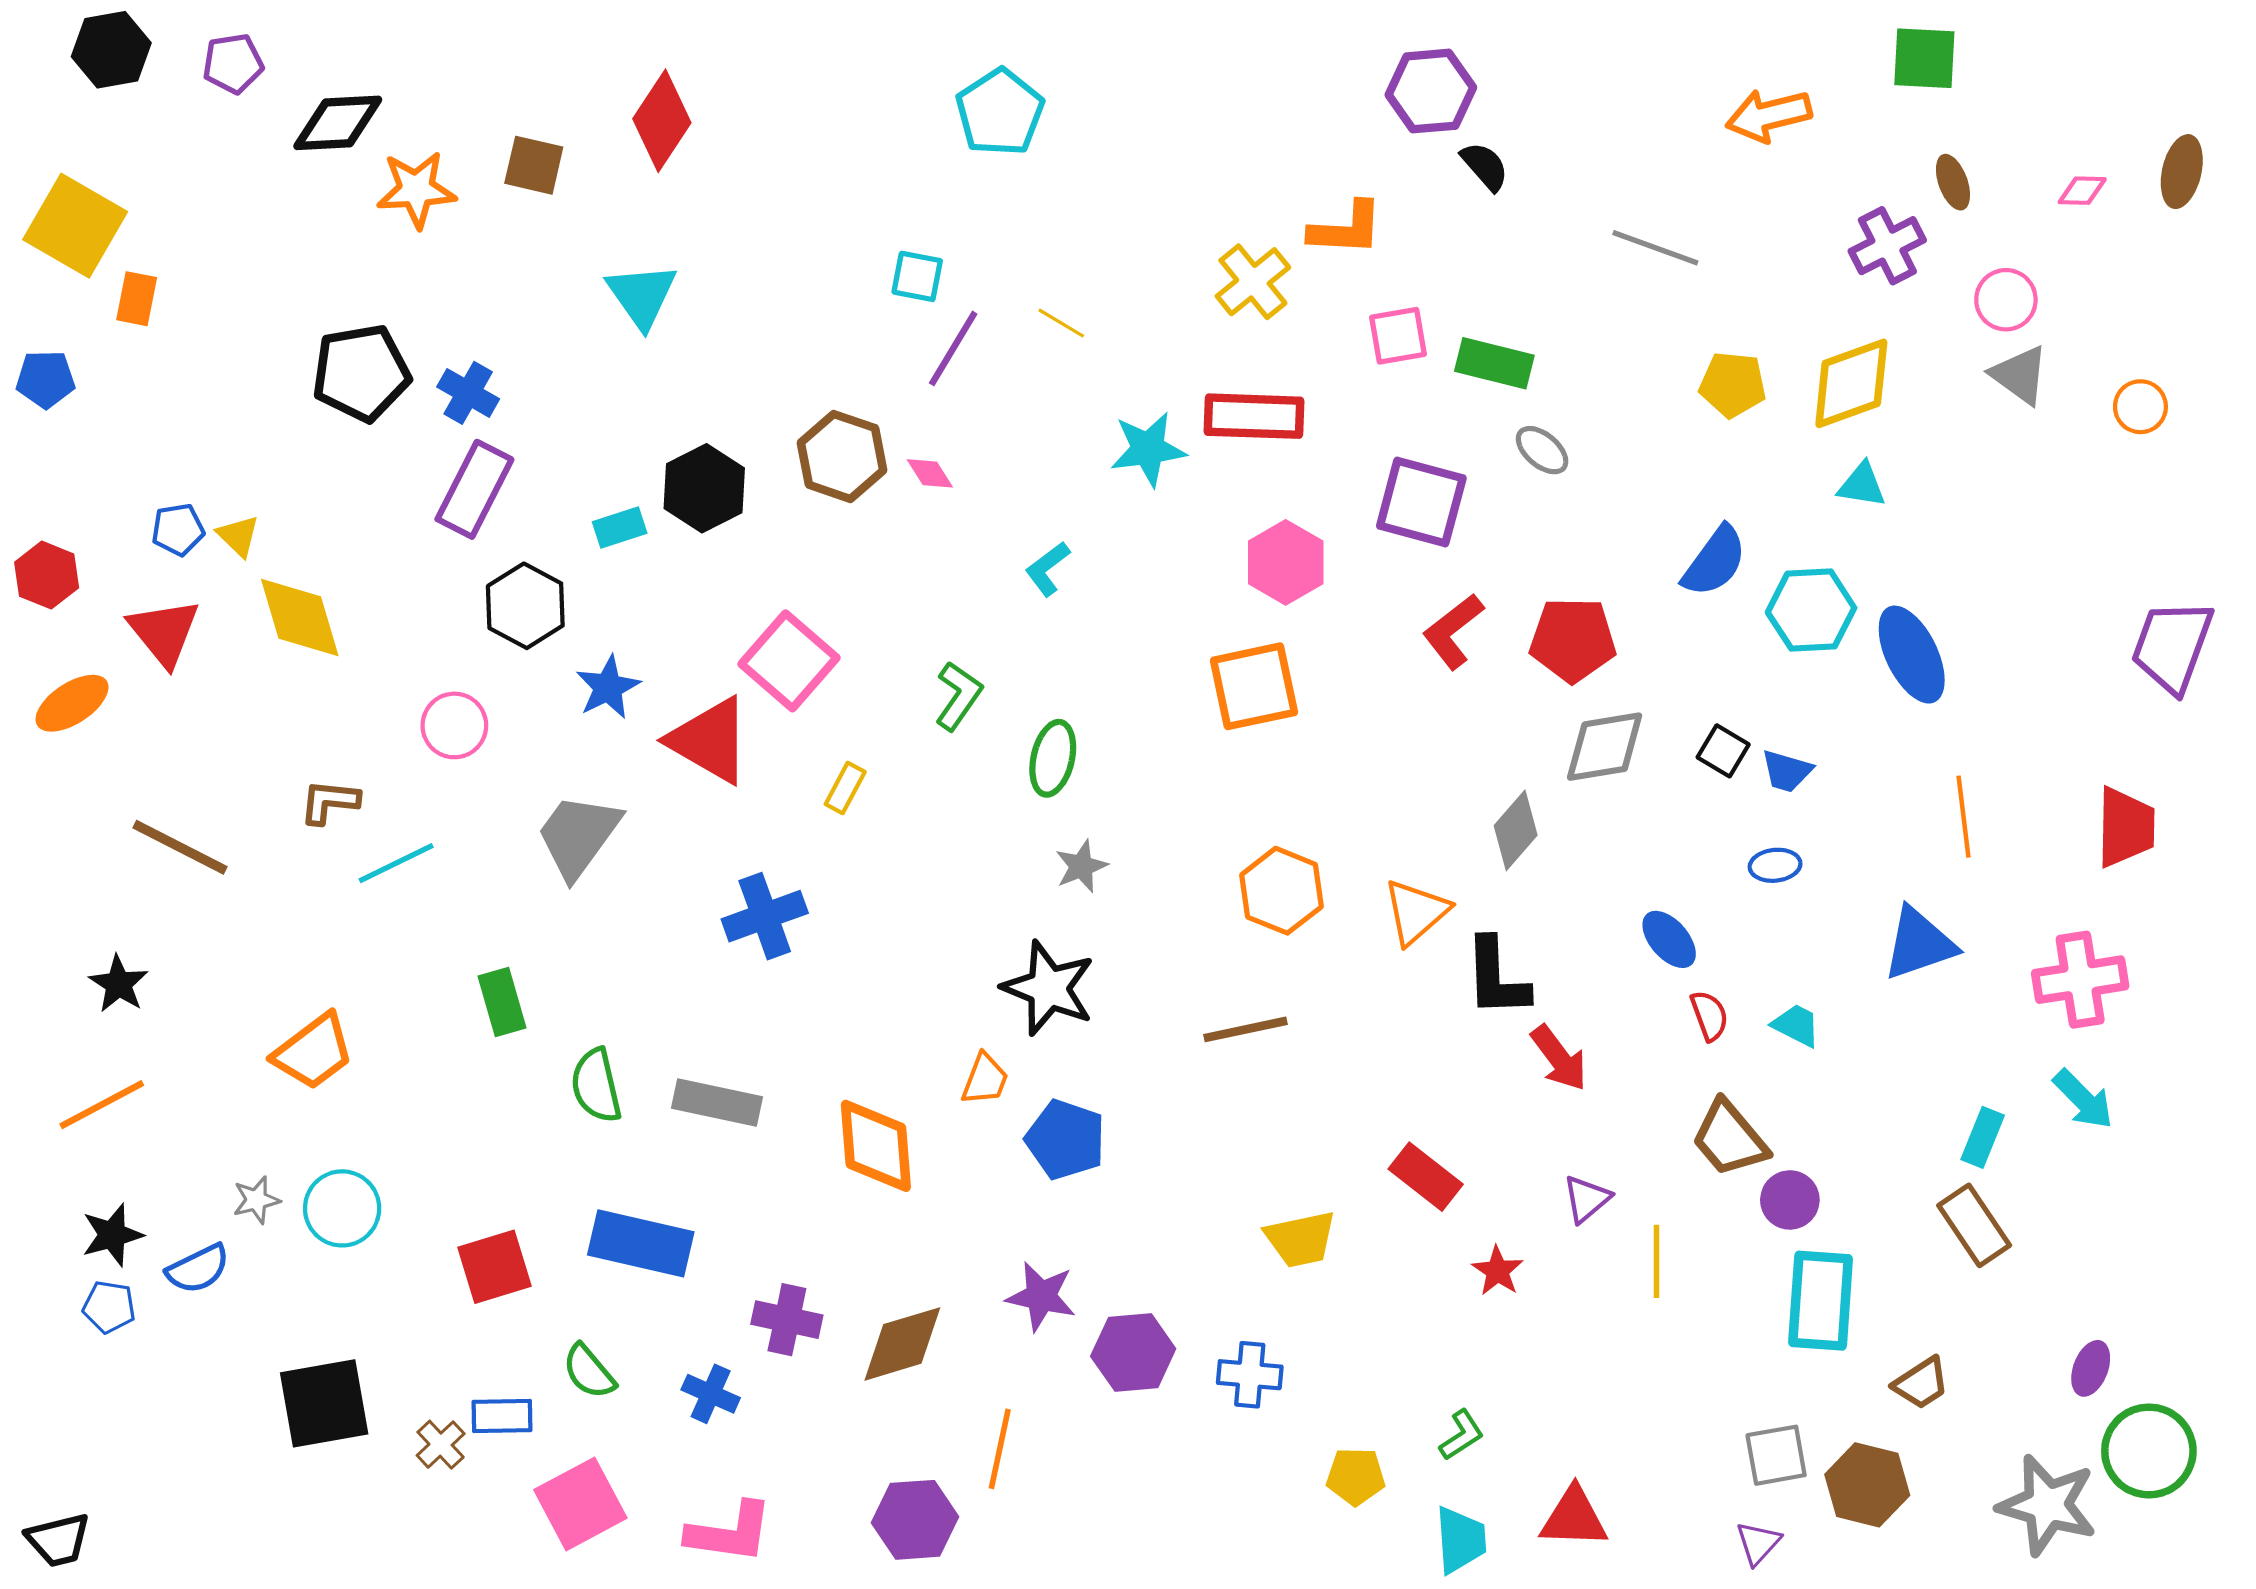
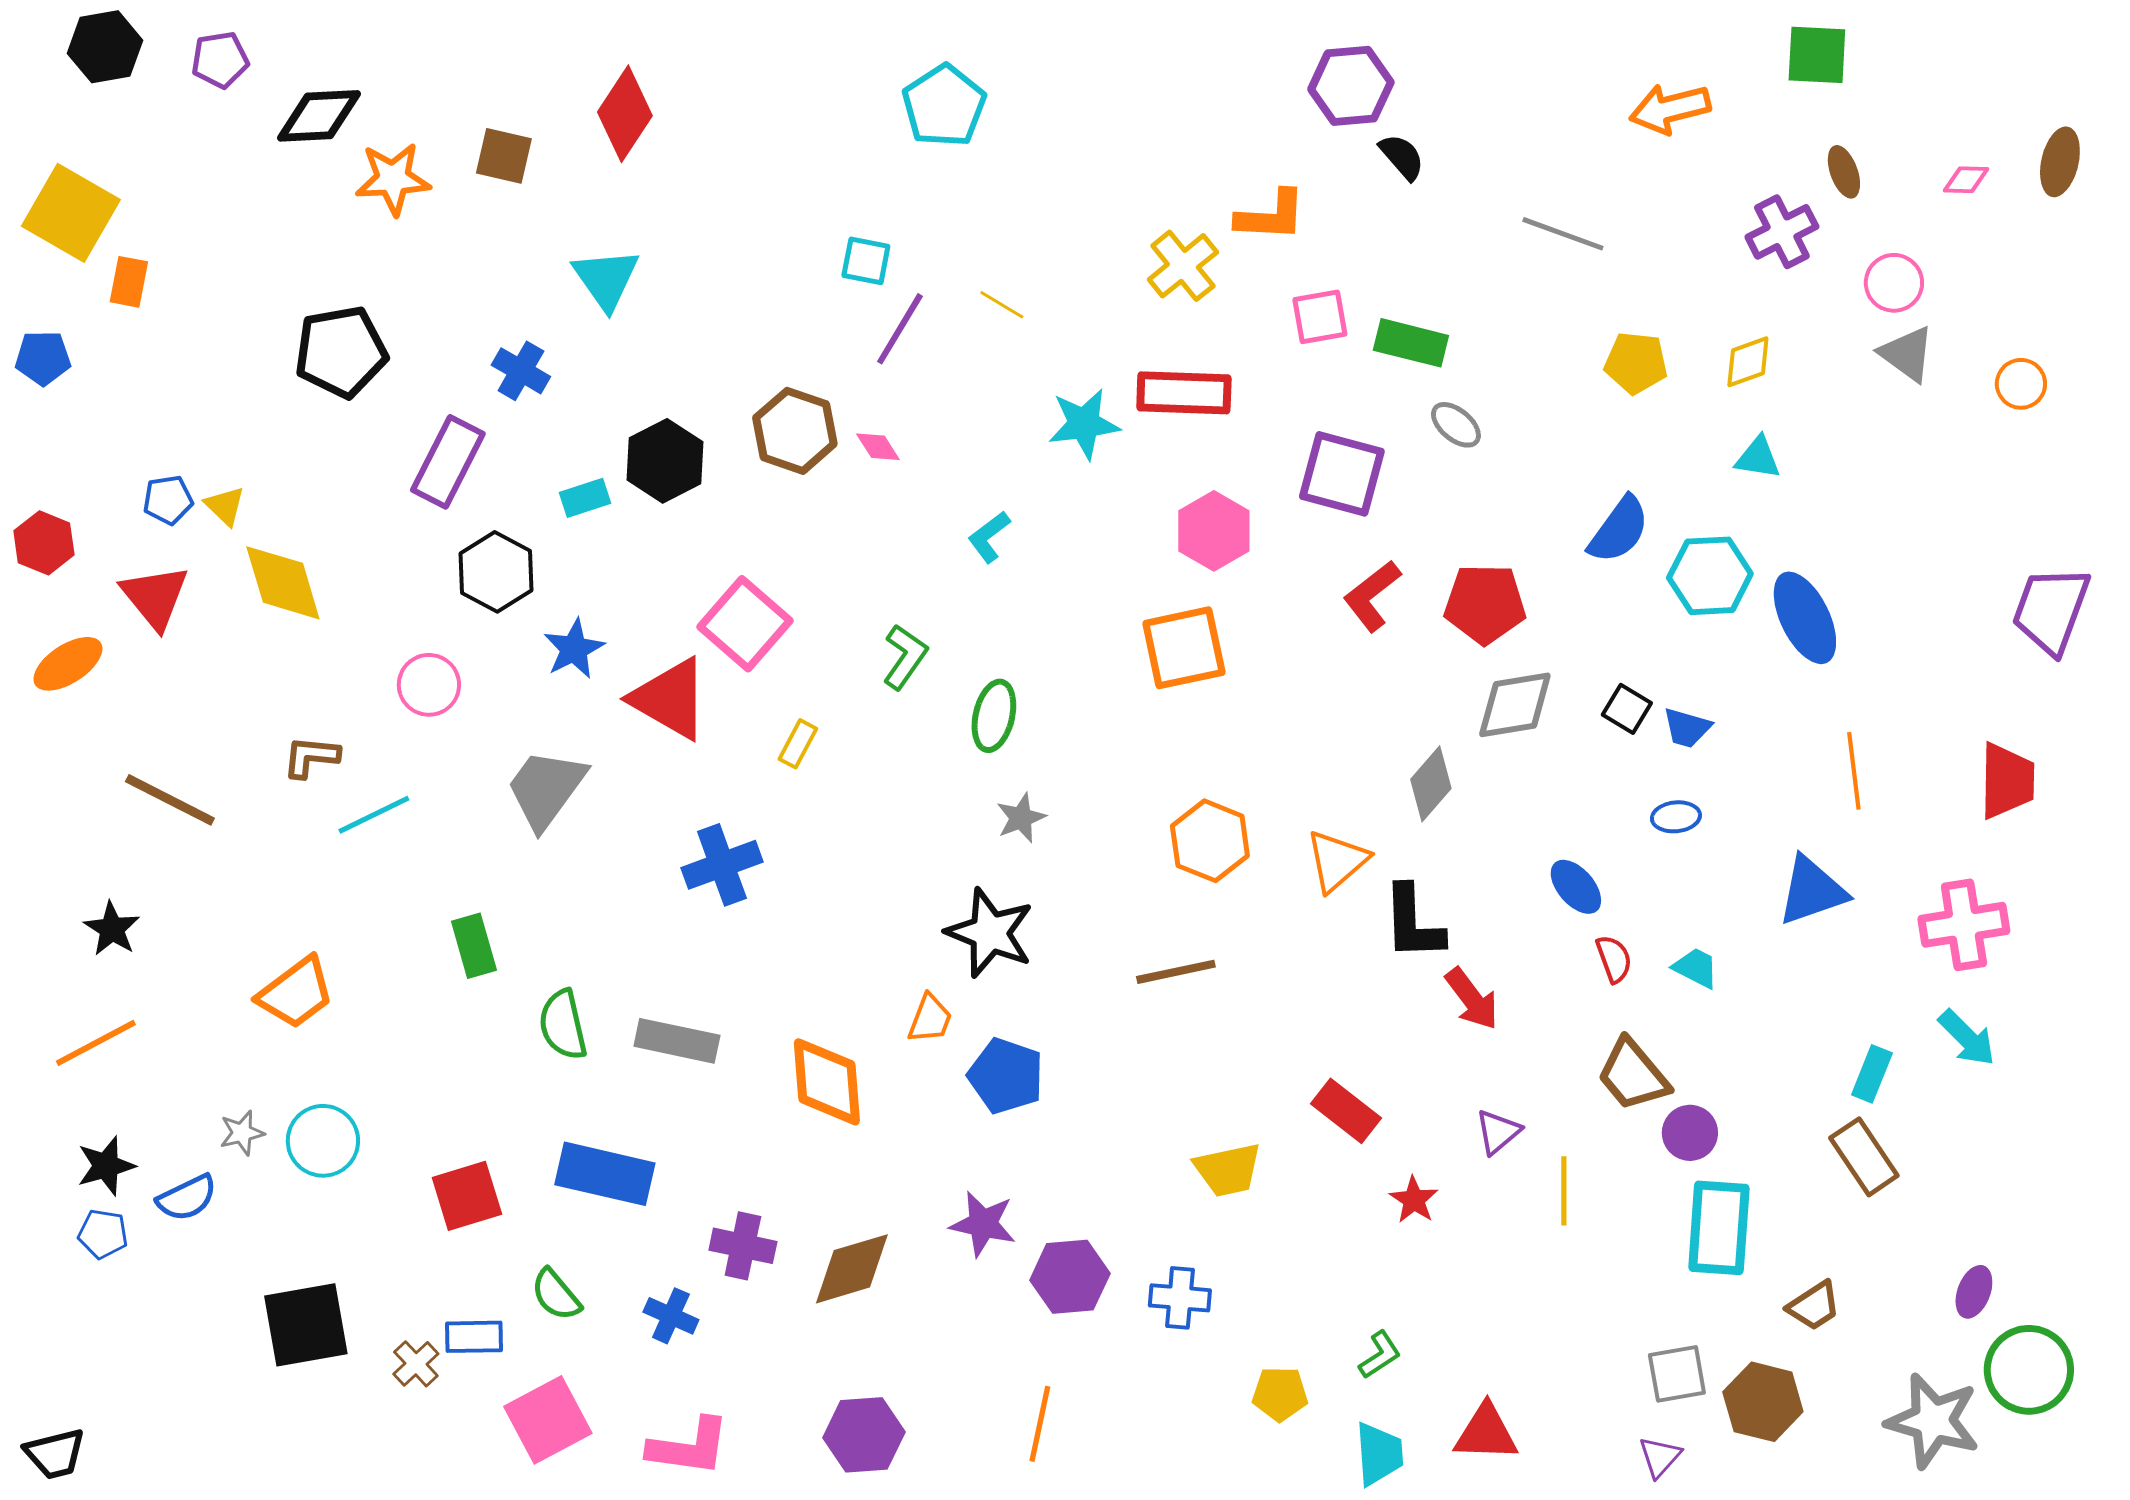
yellow diamond: (1851, 383) -> (1748, 362), size x0.6
blue cross: (468, 393) -> (521, 371), moved
orange line: (1000, 1449) -> (1040, 1424), moved

